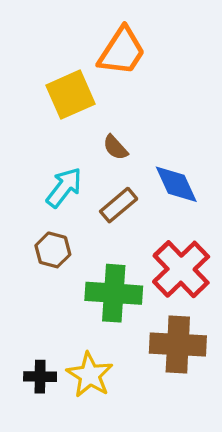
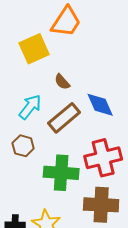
brown rectangle: (119, 205) -> (64, 118), size x1.4
red cross: (181, 269) -> (103, 158), turned 30

